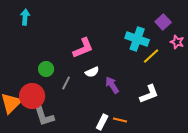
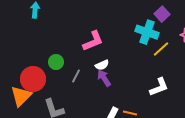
purple square: (163, 22) -> (162, 14), moved
purple arrow: (112, 85) -> (104, 78), moved
red circle: (32, 96) -> (33, 79), moved

